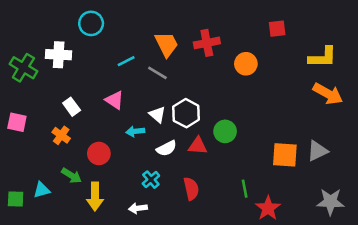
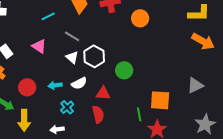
gray line: (157, 73) -> (72, 36), moved
cyan arrow: (135, 131) -> (55, 85), moved
red triangle: (198, 146) -> (103, 93), moved
orange square: (285, 155) -> (160, 100), moved
gray star: (330, 202) -> (205, 124), turned -30

